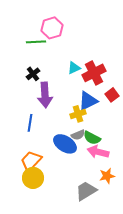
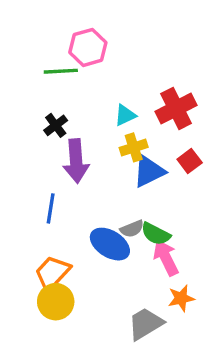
red cross: (94, 73) -> (176, 108), moved
yellow cross: (78, 114) -> (134, 147), moved
pink arrow: (98, 152) -> (166, 258), turned 50

